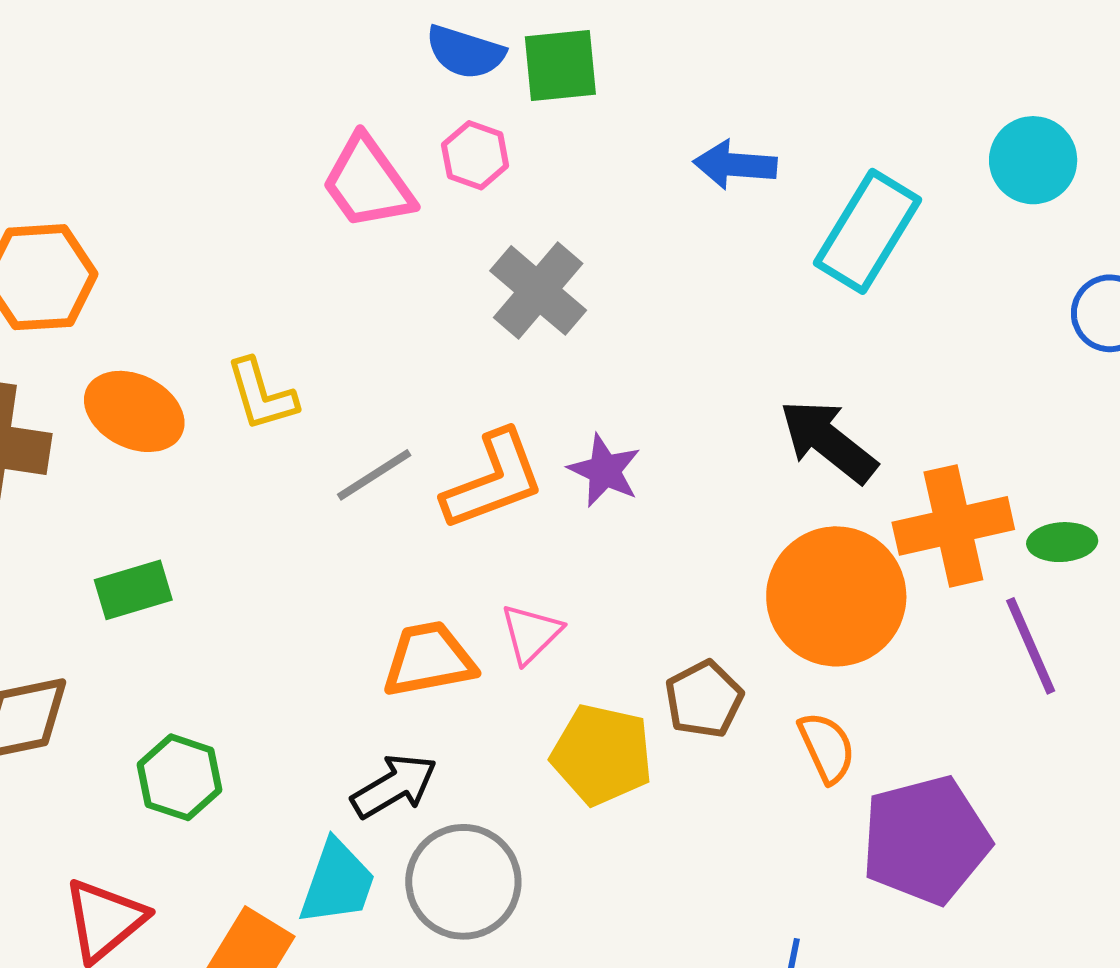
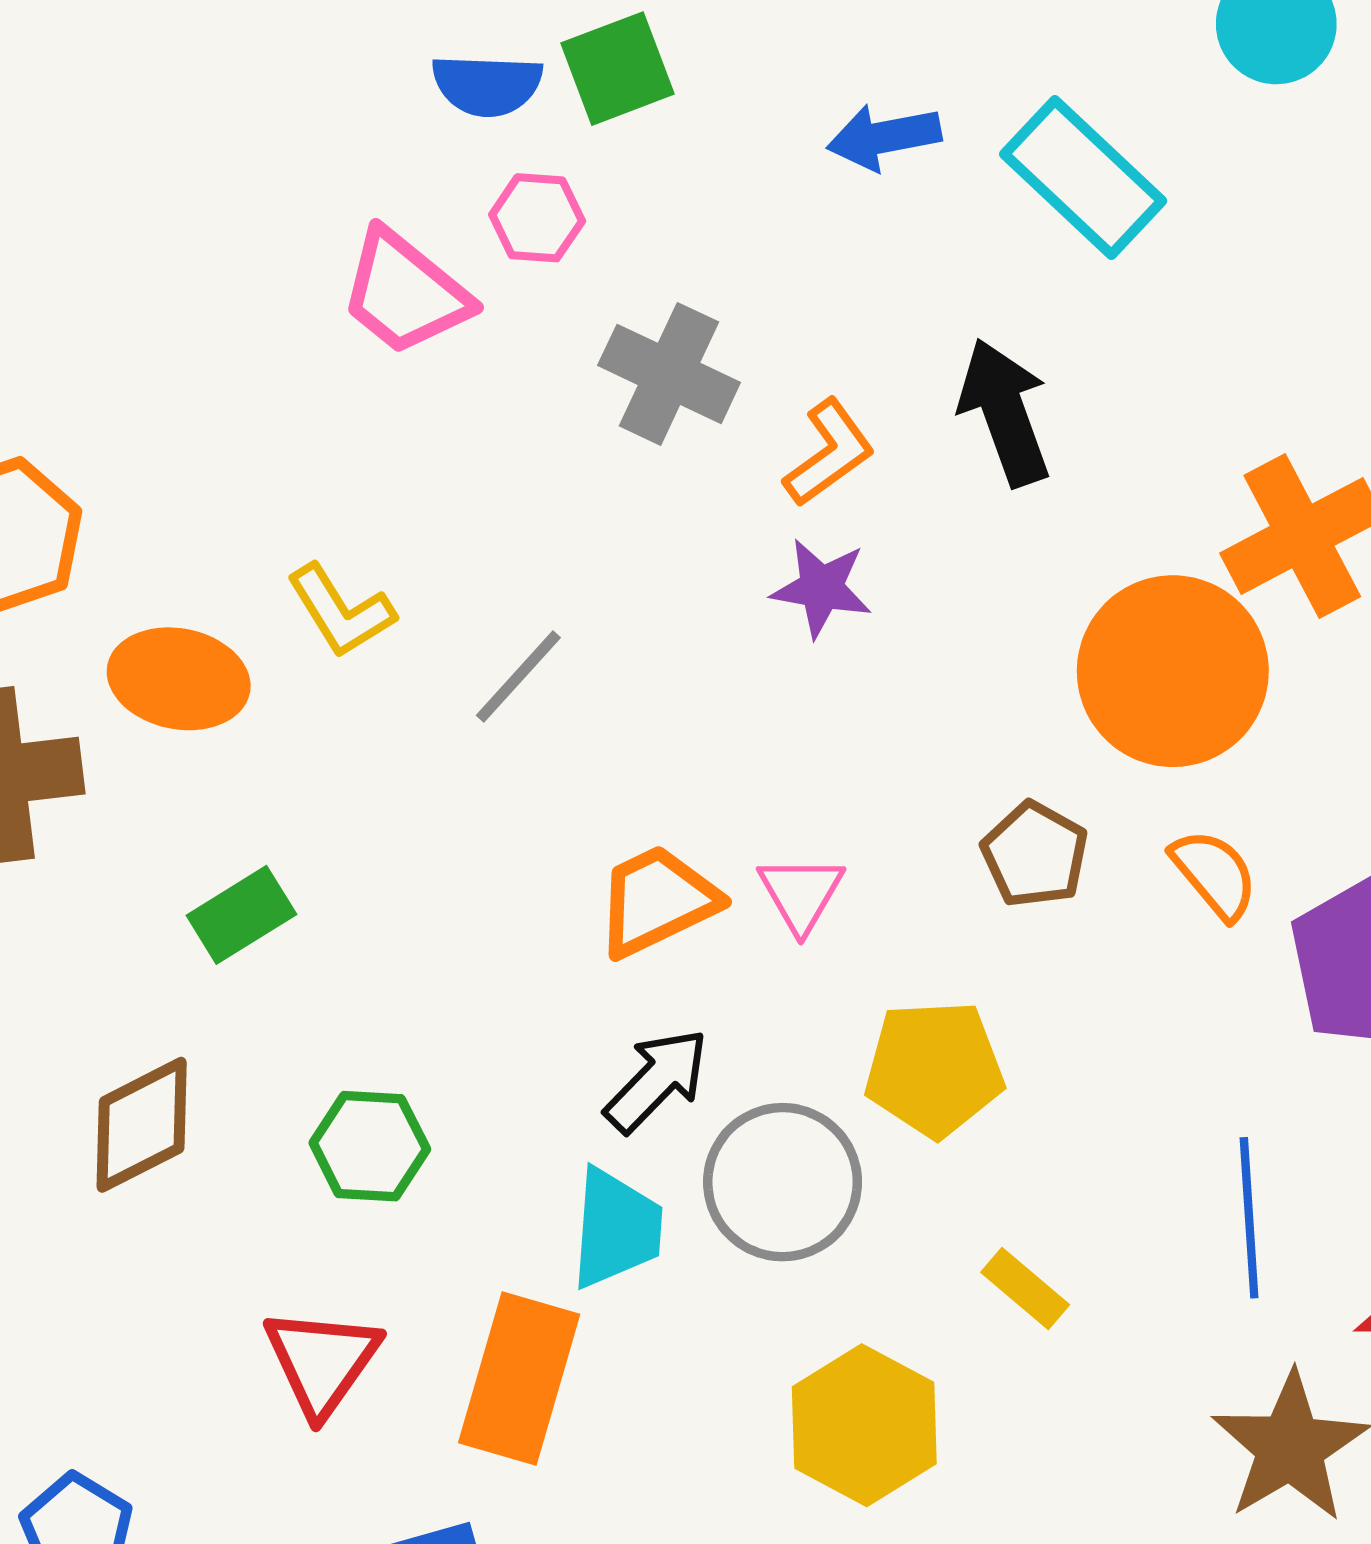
cyan rectangle: (868, 231) -> (1083, 178), turned -63
black arrow: (828, 441) -> (1005, 412), moved, turned 47
orange L-shape: (493, 480) -> (829, 453), moved, size x0.7
pink triangle: (531, 633) -> (801, 893), moved
yellow pentagon: (602, 755) -> (934, 1069), moved

